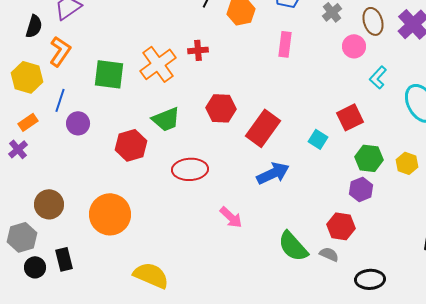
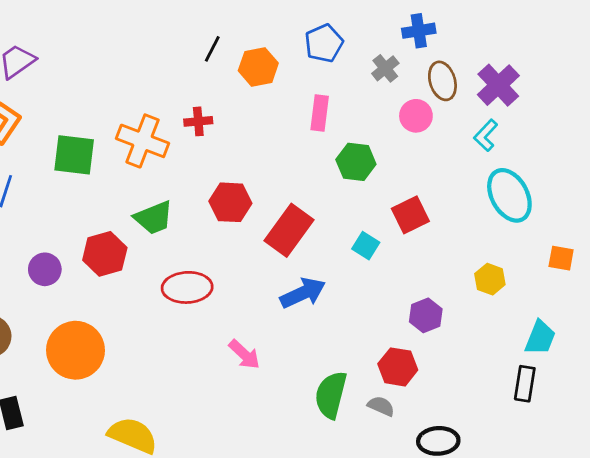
orange cross: (158, 64) -> (142, 141), turned -33
cyan L-shape: (378, 77) -> (486, 135), moved
purple circle: (78, 123) -> (45, 269), moved
green hexagon: (369, 158) -> (356, 162), moved
green semicircle: (293, 246) -> (331, 395), turned 56

